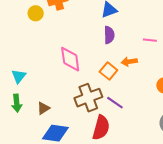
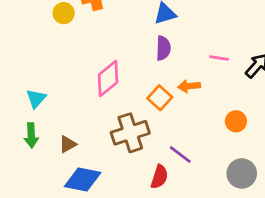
pink diamond: (70, 59) -> (108, 79), turned 56
purple line: (115, 103) -> (180, 154), moved
red semicircle: (101, 128) -> (159, 177), moved, size x0.7

